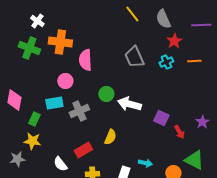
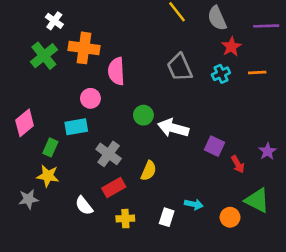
green cross: (29, 48) -> (44, 56), turned 30
pink diamond: (14, 100) -> (25, 123), turned 40
gray cross: (79, 111) -> (109, 154), moved, turned -30

